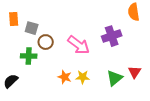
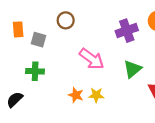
purple cross: (112, 36) -> (127, 31), moved
brown circle: (46, 42) -> (66, 20), moved
green triangle: (115, 78) -> (132, 69), moved

